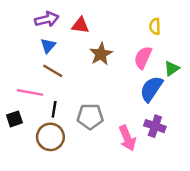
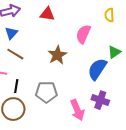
red triangle: (80, 25) -> (47, 14), moved
yellow semicircle: (155, 26) -> (109, 15), moved
brown star: (101, 54) -> (57, 55), moved
pink semicircle: (143, 58) -> (83, 34), moved

